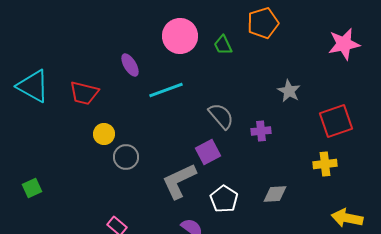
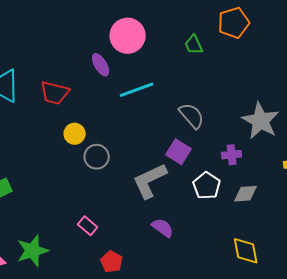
pink circle: (180, 36) -> (128, 36), moved
gray star: (289, 91) -> (261, 121), moved, size x1.6
purple cross: (261, 131) -> (232, 155), moved
purple square: (208, 152) -> (179, 152), turned -30
white pentagon: (224, 199) -> (207, 186), moved

